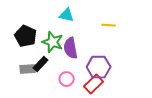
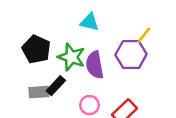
yellow line: (109, 25) -> (144, 35), turned -56
purple hexagon: (99, 67) -> (131, 54), moved

